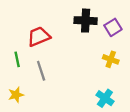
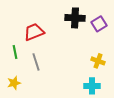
yellow cross: (111, 59) -> (98, 61), moved
cyan cross: (105, 98) -> (92, 86), turned -35

